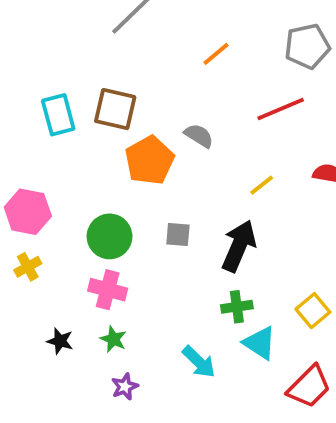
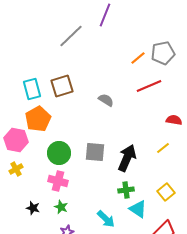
orange line: (216, 54) -> (138, 58), moved
brown square: (115, 109) -> (62, 86), turned -30
orange pentagon: (149, 160) -> (38, 119), moved
yellow line: (262, 185) -> (163, 148), moved
gray square: (178, 235) -> (95, 152), size x1.5

